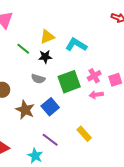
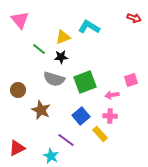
cyan L-shape: (76, 45) -> (89, 27), moved
pink cross: (94, 76) -> (110, 116), moved, turned 32
gray semicircle: (38, 79) -> (54, 79), size x1.5
blue square: (50, 107) -> (81, 116), moved

